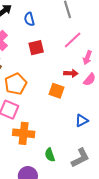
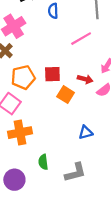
pink line: (73, 40) -> (81, 39), moved
red square: (36, 48) -> (52, 74), moved
orange cross: (24, 133) -> (20, 133), turned -30

